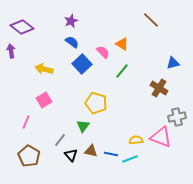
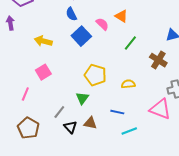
blue semicircle: (72, 42) -> (71, 14), turned -152
green line: (122, 71) -> (130, 43), moved
yellow semicircle: (136, 140) -> (128, 84), moved
blue line: (111, 154) -> (117, 112), moved

